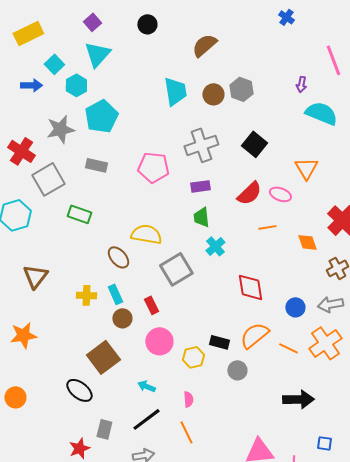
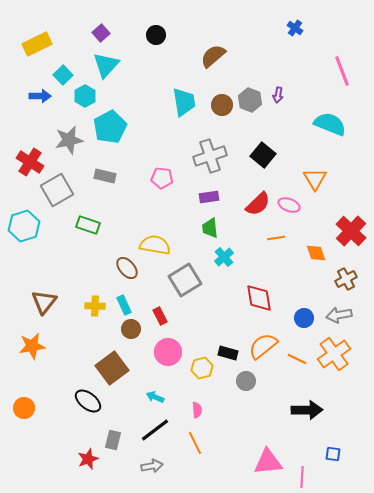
purple arrow: (301, 84) -> (278, 95), moved
pink pentagon: (153, 167) -> (162, 178), size x0.7
brown triangle: (35, 276) -> (44, 302), moved

